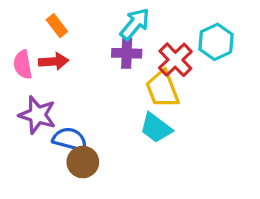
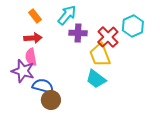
cyan arrow: (135, 24) -> (67, 15), moved
pink semicircle: (23, 65) -> (31, 57), moved

